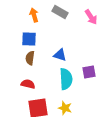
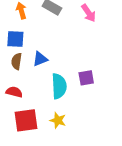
blue triangle: (60, 55) -> (40, 59), moved, turned -40

